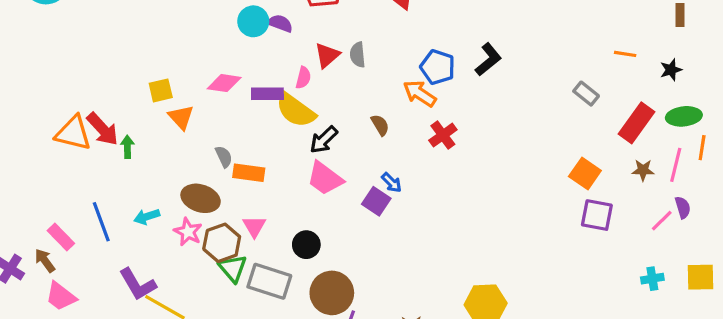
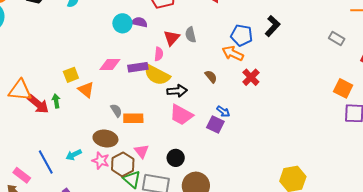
orange triangle: (73, 133) -> (20, 90), moved
black arrow: (324, 140) -> (177, 91), turned -132
green arrow: (127, 147) -> (56, 101), moved

